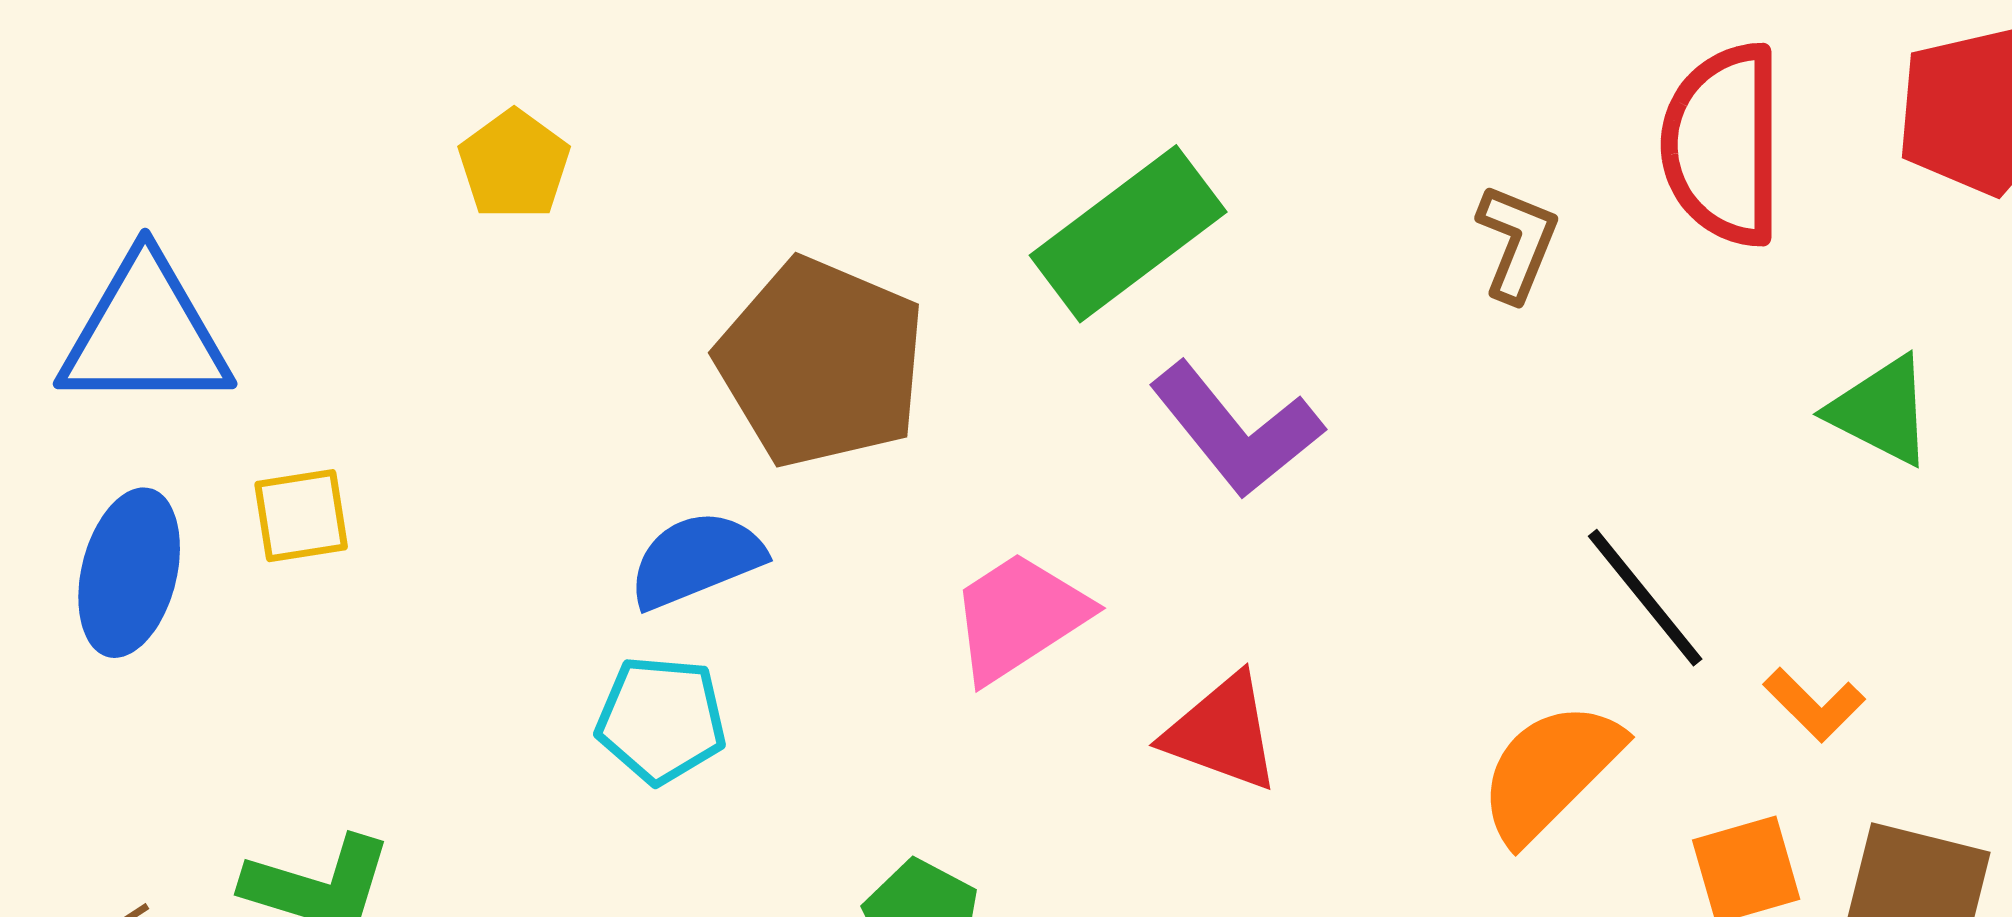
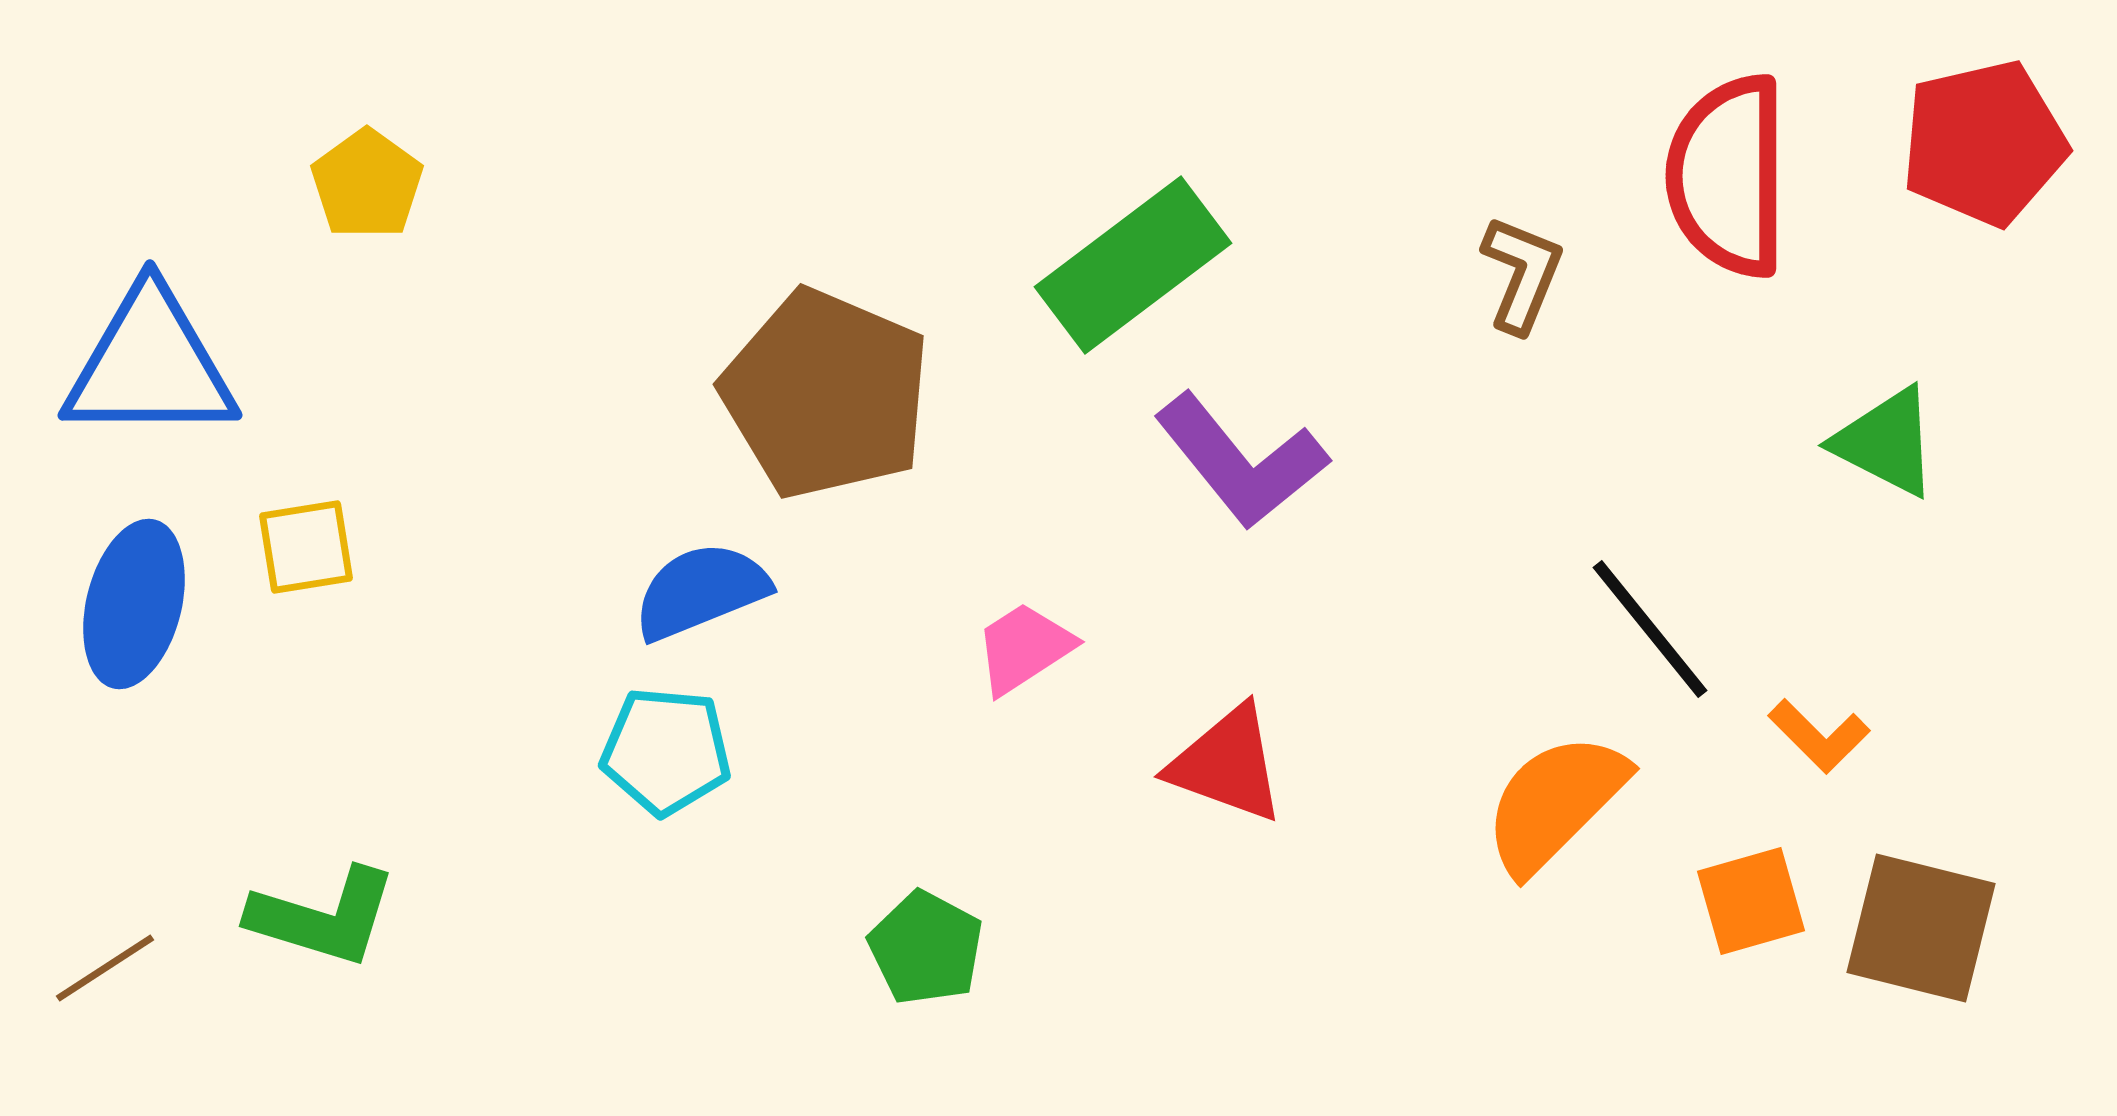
yellow pentagon: (514, 165) -> (367, 184), moved
pink trapezoid: (1019, 617) -> (1024, 648), size x0.7

